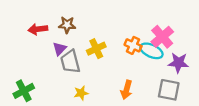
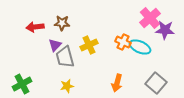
pink cross: (162, 37) -> (150, 18), moved
purple star: (178, 63) -> (165, 30), moved
gray square: (169, 90) -> (156, 83), turned 30
yellow star: (81, 93) -> (67, 86), moved

